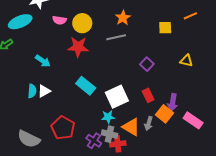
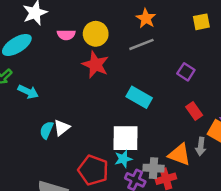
red star: (78, 47) -> (95, 65), turned 30
cyan arrow: (43, 61) -> (28, 92), moved
cyan rectangle: (86, 86) -> (139, 97), moved
cyan semicircle: (32, 91) -> (47, 130), turned -152
white square: (117, 97) -> (126, 138), moved, turned 35
cyan star: (108, 117) -> (123, 159), moved

